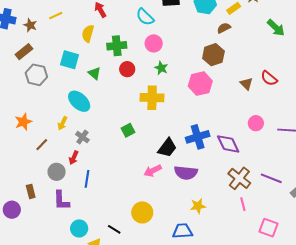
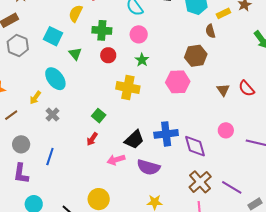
brown semicircle: (224, 28) -> (210, 31), turned -88
green square: (128, 130) -> (99, 116), turned -32
red arrow: (74, 158) -> (92, 139), moved

